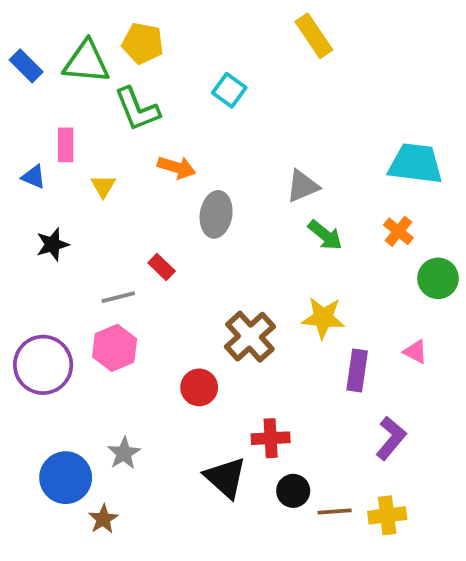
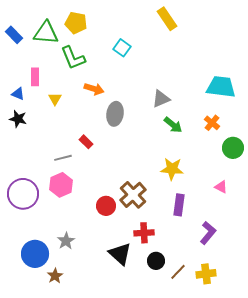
black star: (52, 244) -> (18, 119), moved, turned 30
brown cross: (250, 337) -> (133, 195), moved
purple rectangle: (357, 370) -> (179, 205), moved
brown line: (335, 512) -> (178, 272), turned -42

